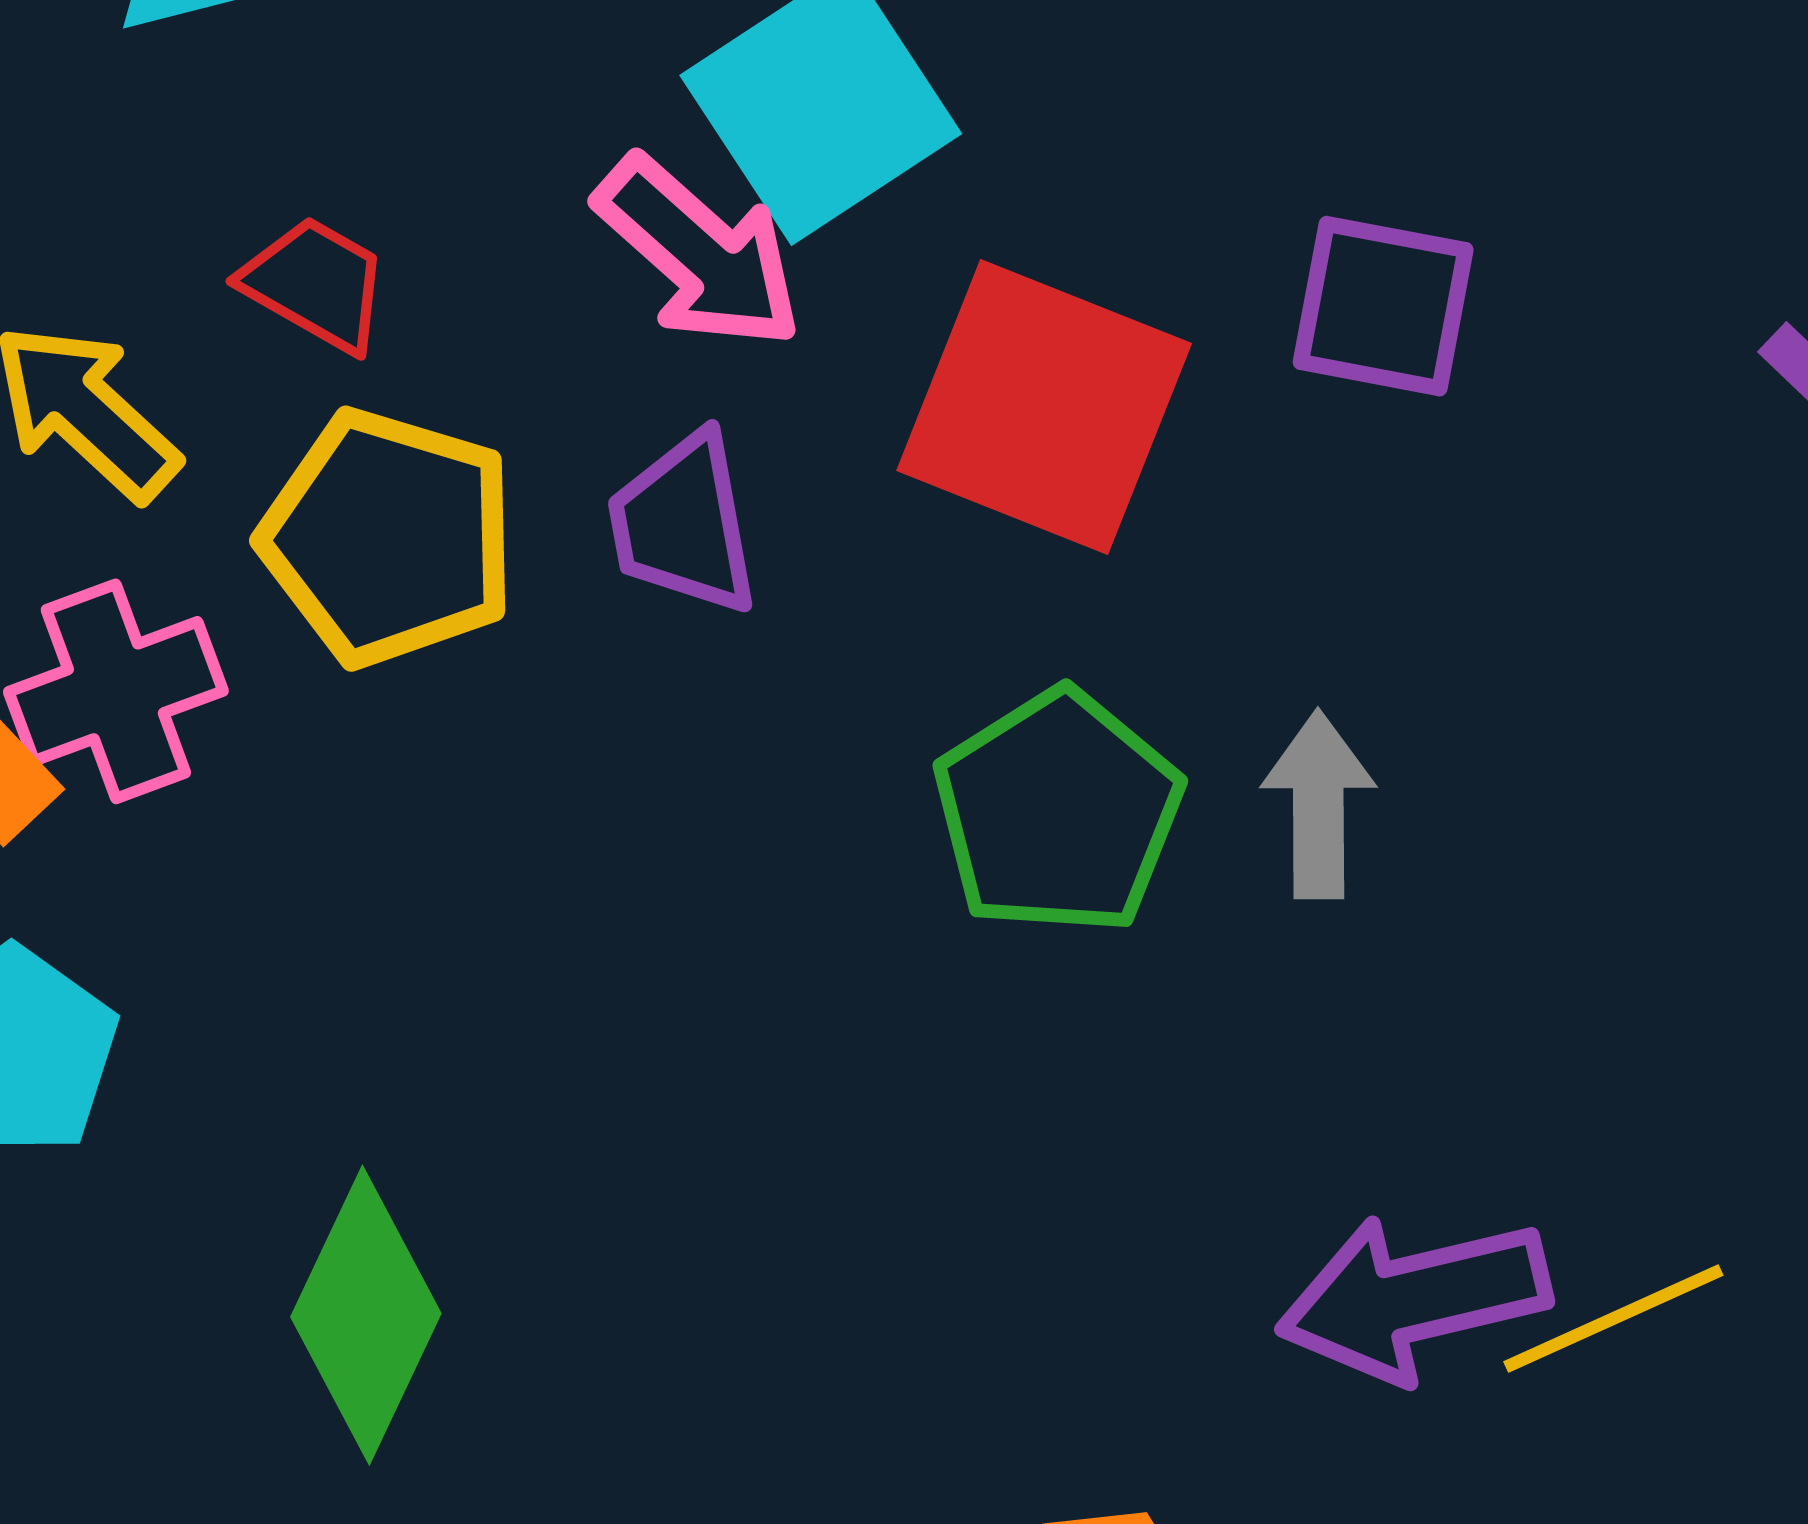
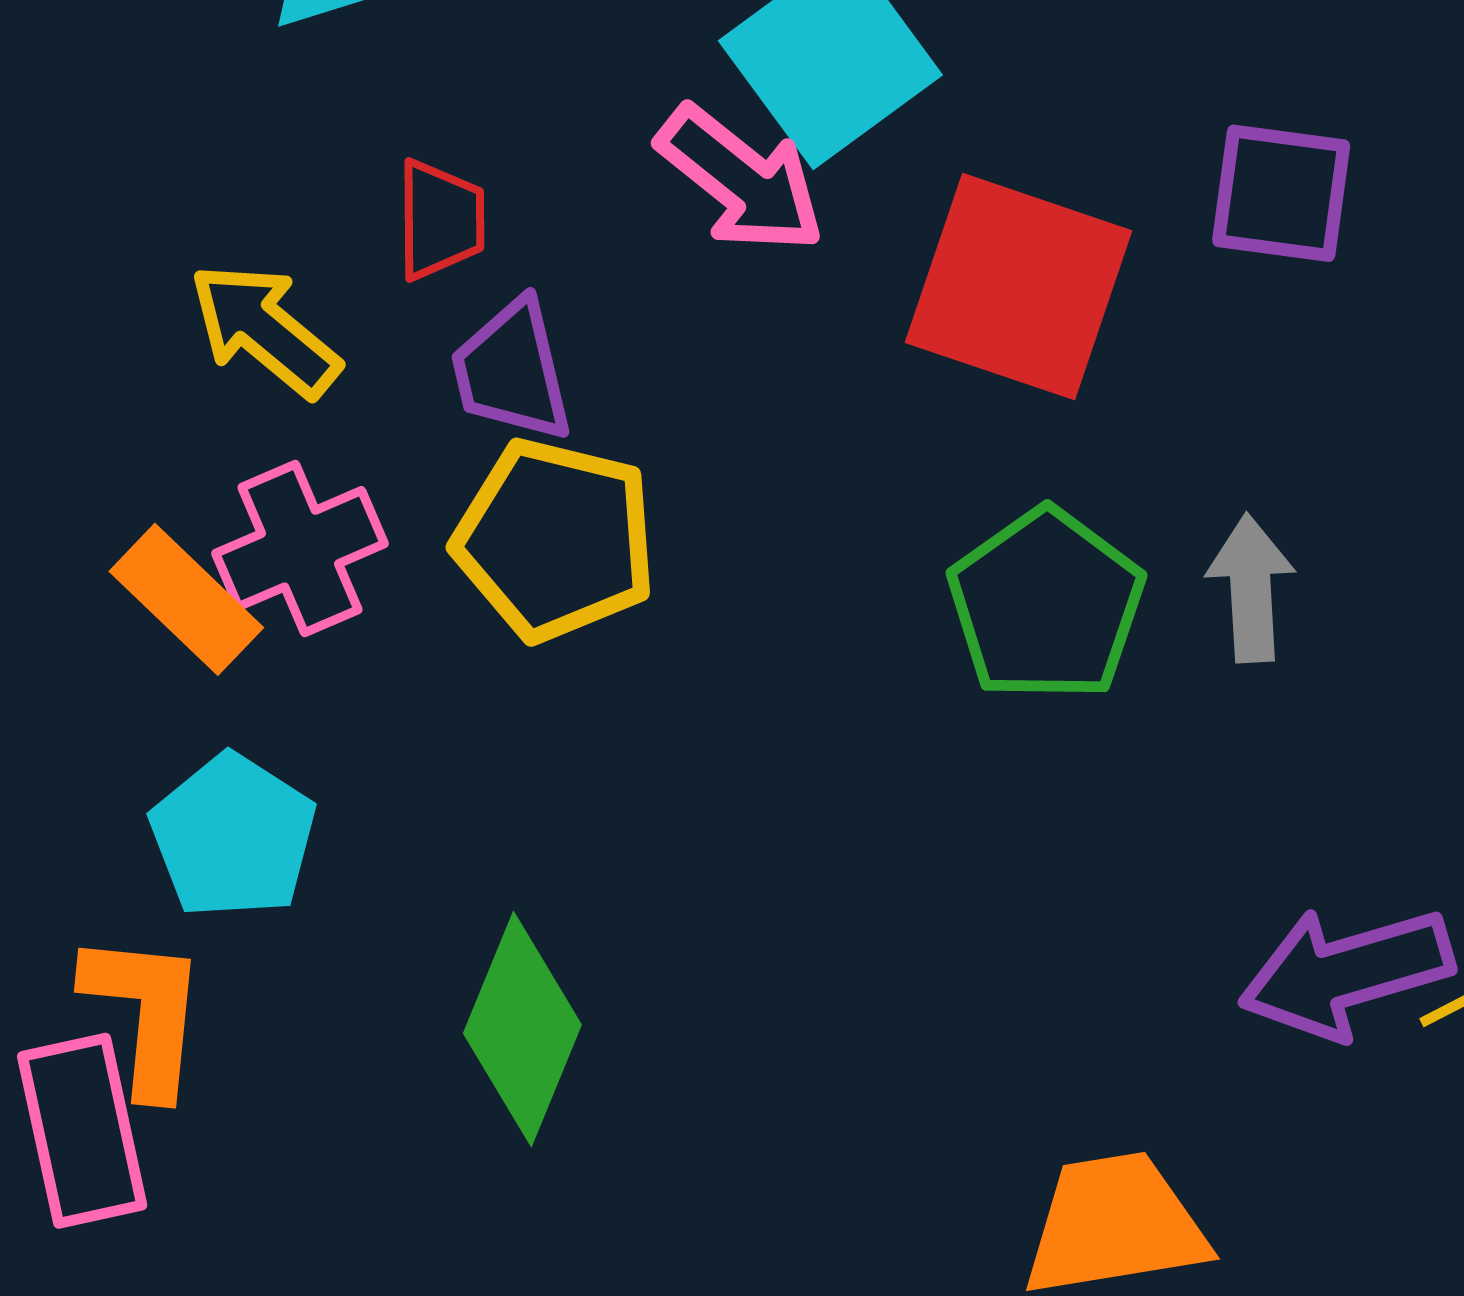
red trapezoid: (316, 284) -> (440, 220), turned 63
purple trapezoid: (683, 524) -> (512, 371), moved
yellow pentagon: (388, 538) -> (555, 540), moved

